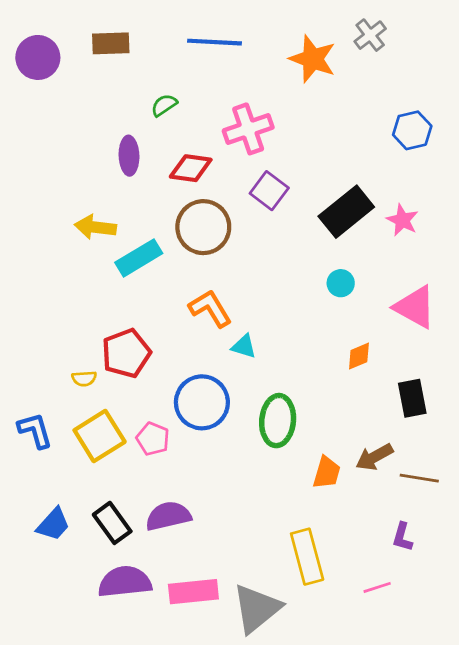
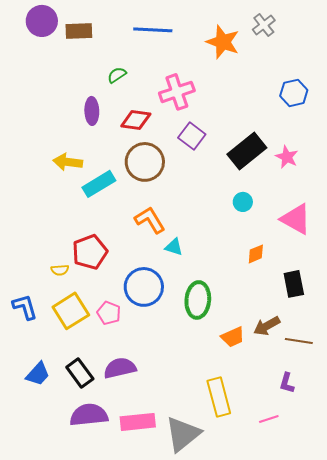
purple circle: (38, 57) -> (42, 21), moved
orange trapezoid: (327, 472) -> (233, 337), turned 50

